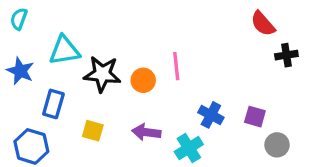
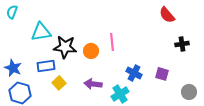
black cross: (286, 55) -> (182, 44), moved
blue star: (20, 71) -> (13, 68), moved
blue rectangle: (53, 104) -> (46, 66), moved, turned 66
yellow square: (93, 131) -> (59, 83), turned 32
gray circle: (277, 145) -> (189, 92), moved

